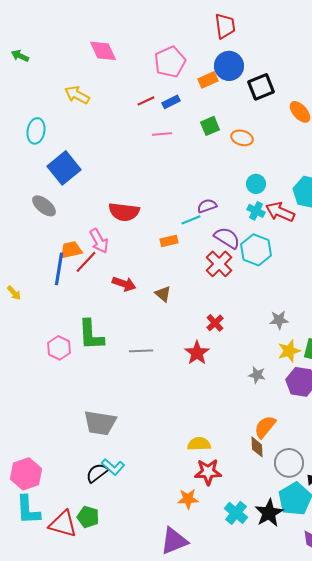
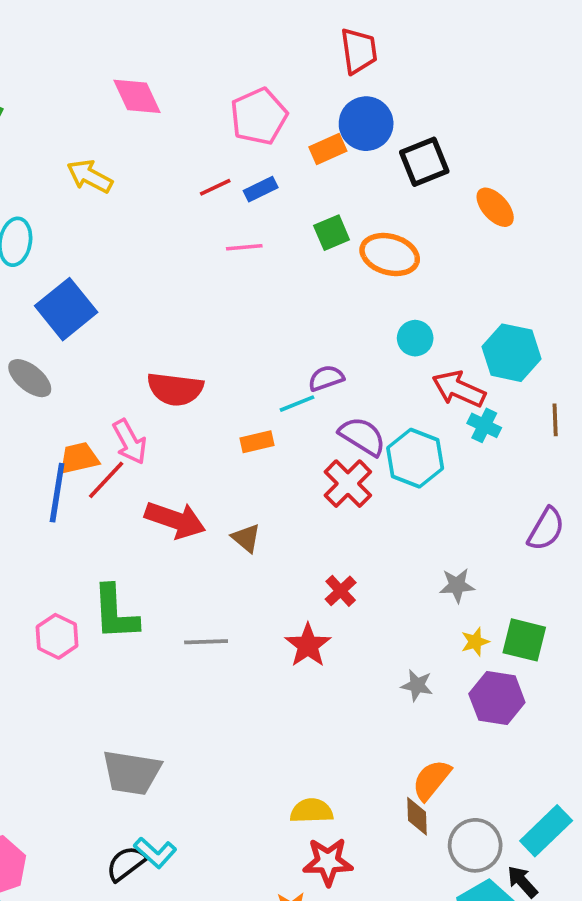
orange ellipse: (242, 138) -> (390, 255), size x1.4
cyan cross: (256, 211) -> (484, 425), moved
red arrow: (124, 284) -> (175, 520), size x1.4
yellow star: (289, 351) -> (475, 642), size x0.7

